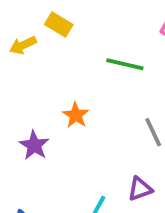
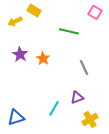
purple star: (34, 145) -> (20, 54), moved

